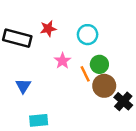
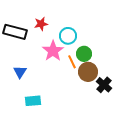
cyan circle: (88, 35) -> (68, 36), moved
pink star: (62, 61) -> (53, 51), size x1.5

